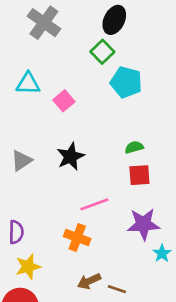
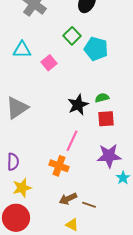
green square: (102, 52) -> (72, 36), moved
black star: (71, 157) -> (78, 105), moved
gray triangle: (21, 160) -> (17, 108), size x1.4
pink line: (94, 204) -> (72, 141), turned -45

